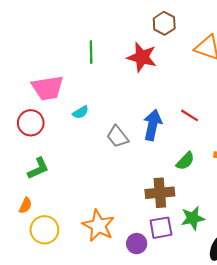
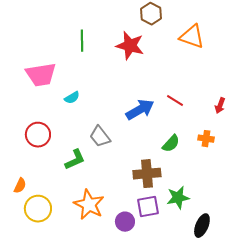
red circle: (31, 123) -> (38, 135), moved
blue arrow: (152, 125) -> (140, 110), turned 48
gray trapezoid: (118, 137) -> (100, 137), moved
green L-shape: (38, 168) -> (75, 160), moved

